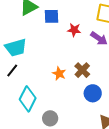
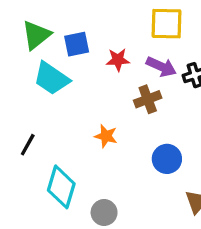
cyan trapezoid: (16, 48) -> (51, 78), moved, turned 60
brown cross: (82, 70) -> (148, 99), moved, turned 35

